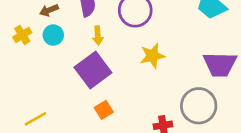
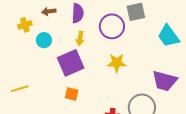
cyan circle: (53, 35) -> (44, 40), moved
orange square: (104, 110) -> (72, 94), turned 32

